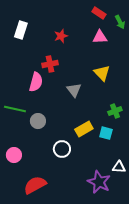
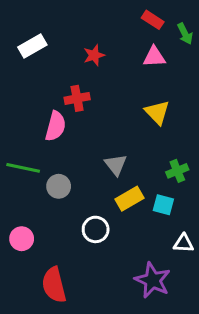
white rectangle: (21, 30) -> (32, 46), turned 42
gray triangle: (74, 90) -> (116, 165), moved
white triangle: (119, 167) -> (183, 243), moved
red semicircle: (35, 185) -> (54, 285), turned -75

